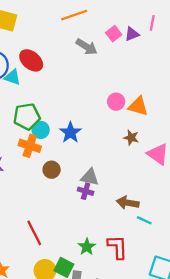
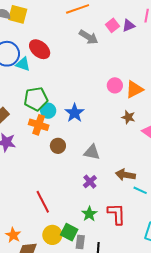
orange triangle: (138, 106) -> (134, 89), turned -42
purple cross: (86, 191) -> (90, 182), moved, turned 32

